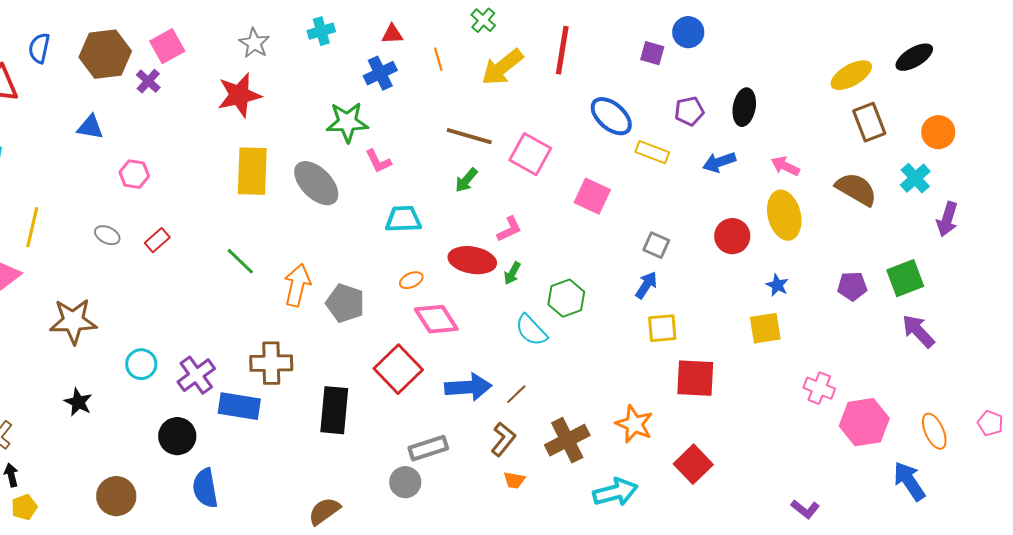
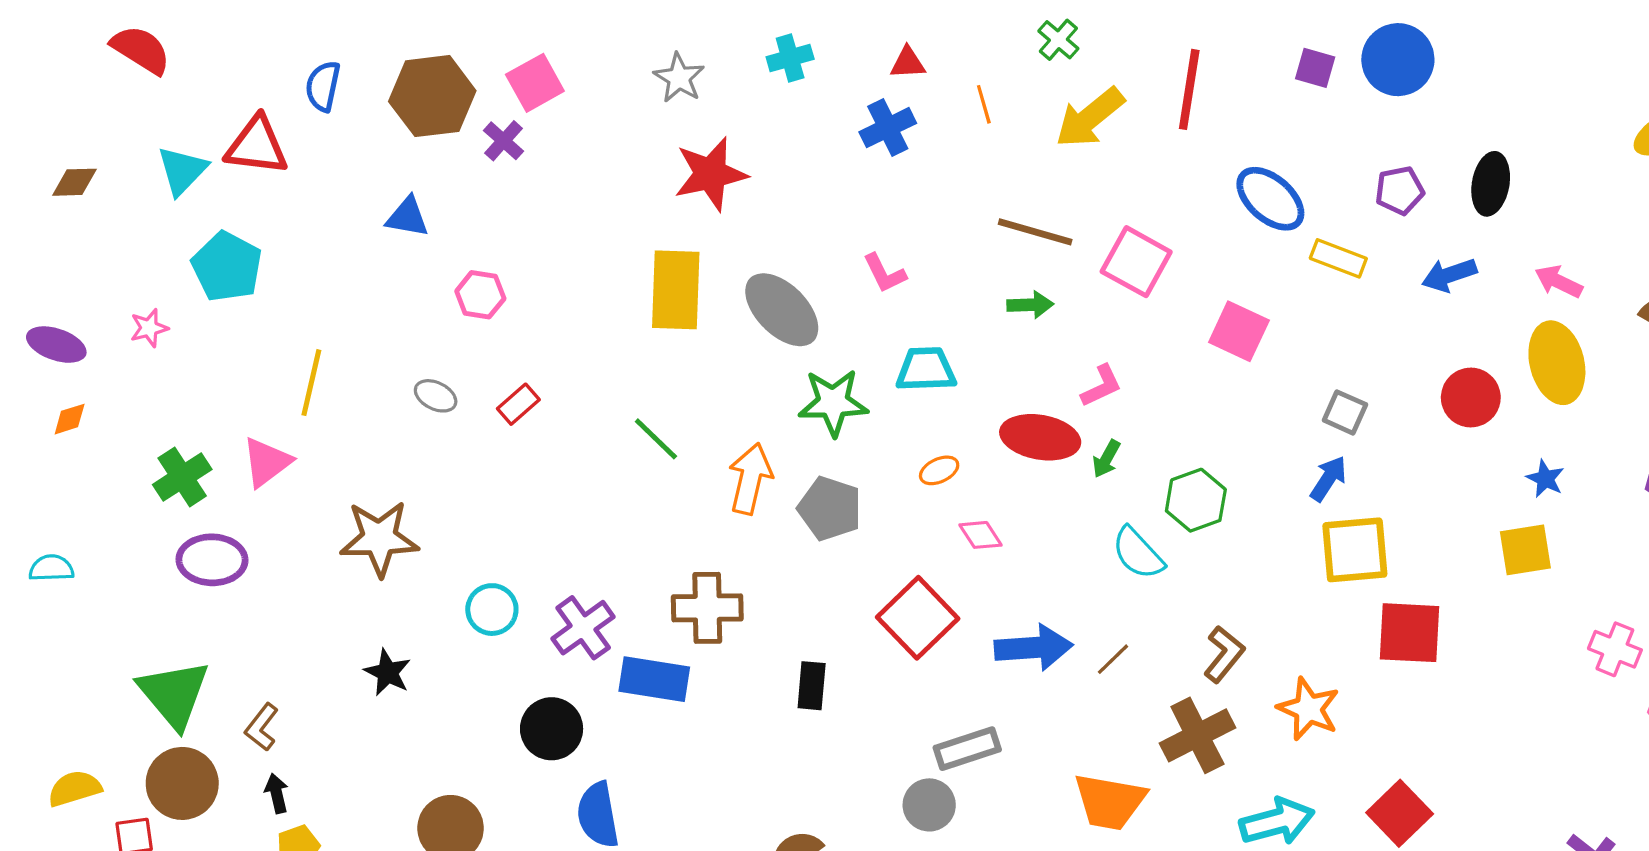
blue circle: (688, 32) -> (1398, 60), size x1.4
purple square: (652, 53) -> (1315, 68), moved
red star: (239, 95) -> (711, 174), moved
green star: (347, 122) -> (833, 402), moved
green arrow: (466, 180) -> (1030, 305), turned -132
pink diamond: (436, 319) -> (981, 535), size x0.6
yellow square: (662, 328) -> (1355, 550), size x1.4
black rectangle: (334, 410) -> (812, 686), size x0.6
brown L-shape: (503, 439) -> (1224, 654), moved
red square: (693, 464) -> (1400, 813), moved
orange trapezoid: (514, 480) -> (1110, 802), size x2.0

